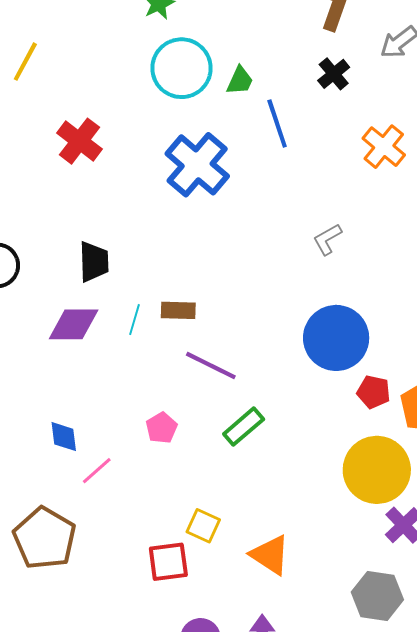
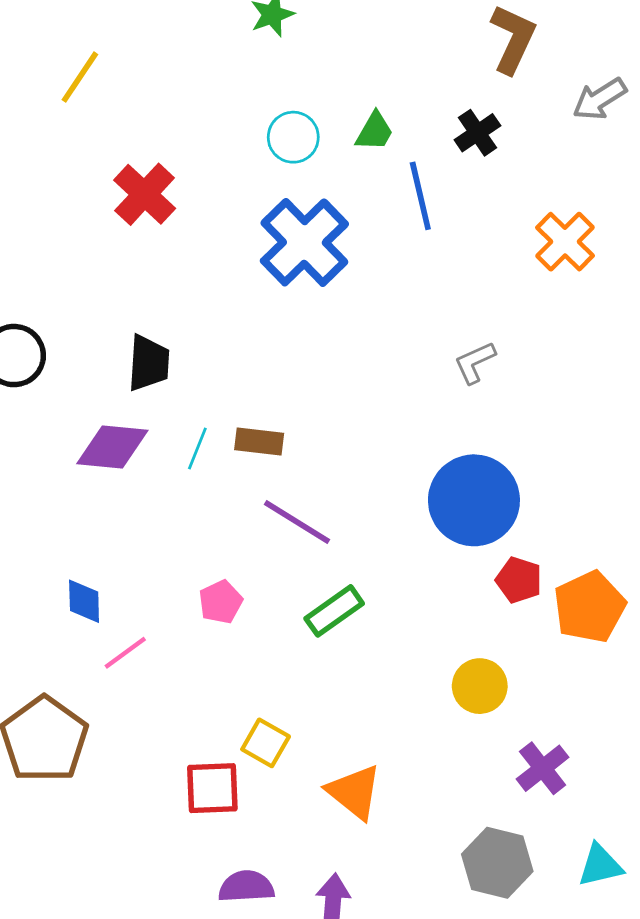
cyan circle: (181, 68) -> (293, 137), moved, size x0.6
black cross: (334, 74) -> (477, 133), moved
yellow circle: (377, 470) -> (480, 686), moved, size x0.6

